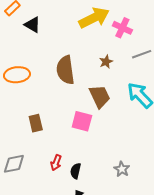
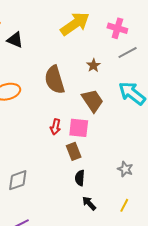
pink cross: (122, 28) -> (117, 28), moved
brown rectangle: (36, 123) -> (74, 151), moved
red arrow: (56, 163) -> (55, 127), moved

